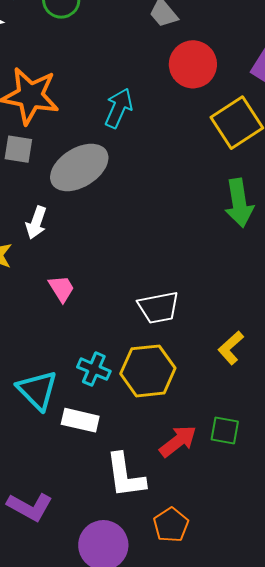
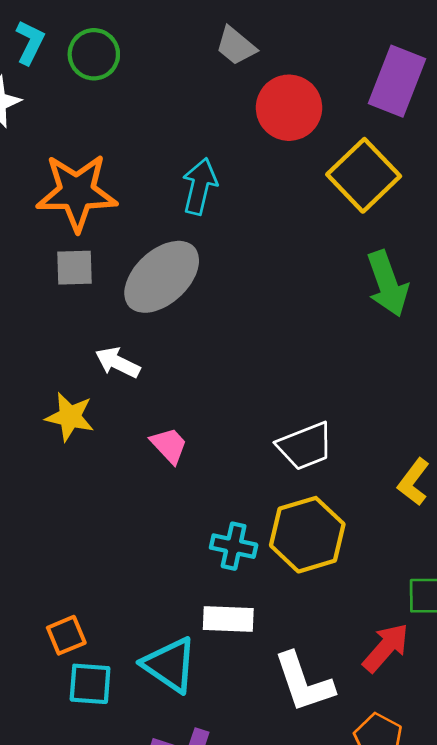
white arrow: (36, 223) -> (118, 363), turned 108
cyan triangle: (37, 390) -> (170, 665), moved
red arrow: (178, 441) -> (386, 648), moved

